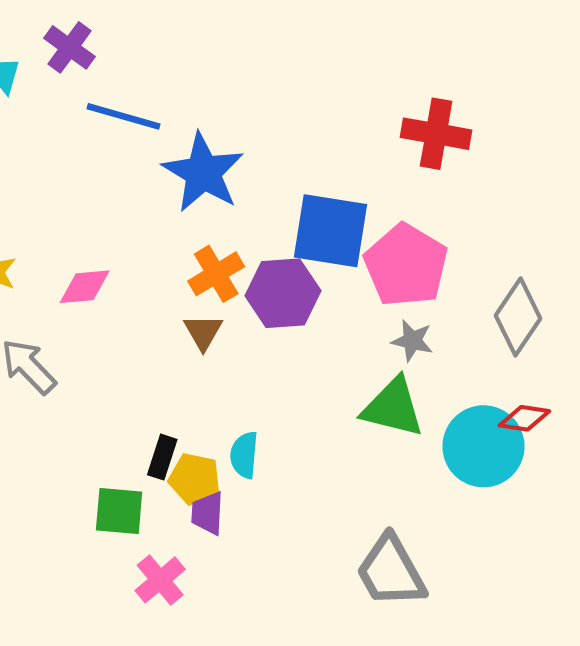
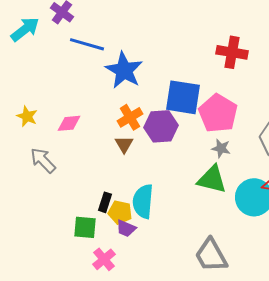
cyan semicircle: (244, 455) -> (143, 201), size x1.6
purple trapezoid: (208, 513) -> (126, 228), turned -70

